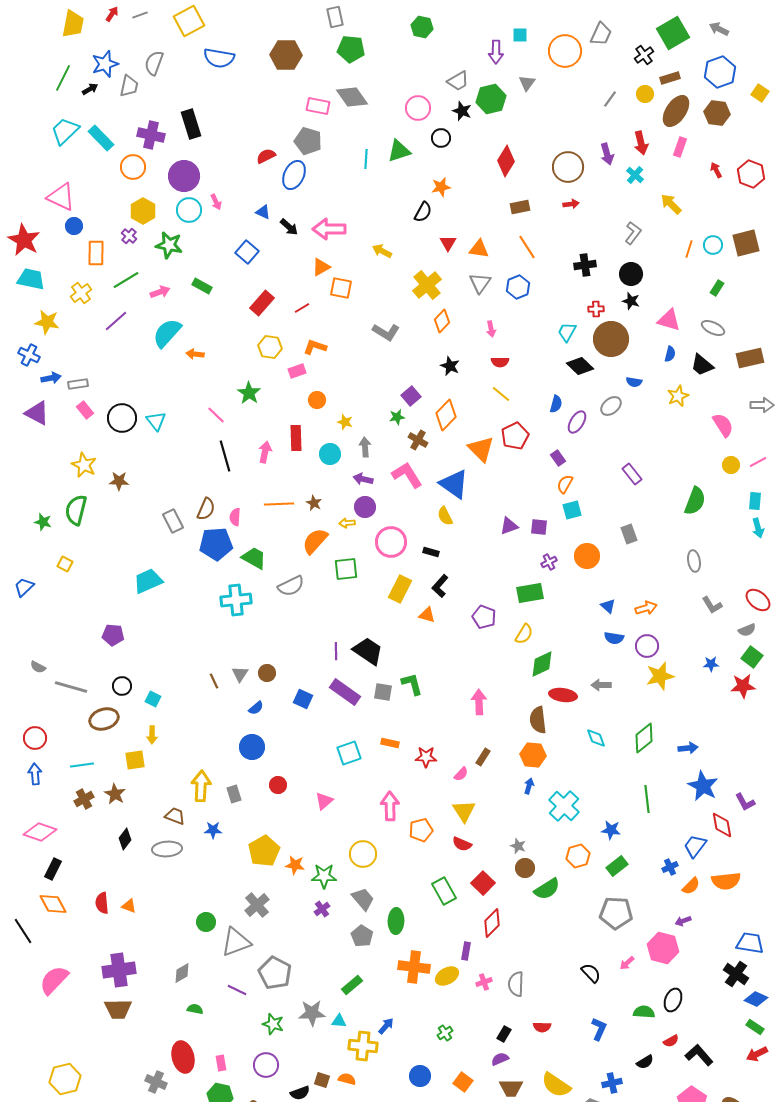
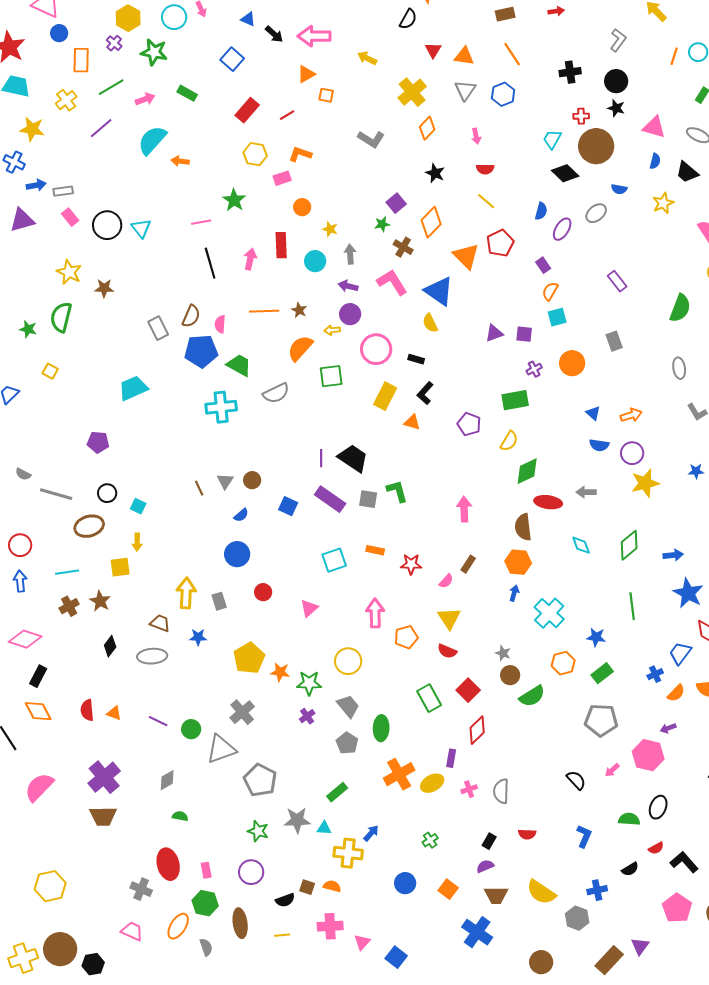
orange square: (341, 288) -> (326, 95), size x0.7
purple triangle: (37, 413) -> (22, 220), turned -44
pink line: (216, 415) -> (201, 222), turned -54
orange cross: (414, 967) -> (399, 774), turned -36
purple cross: (119, 970) -> (104, 777), turned -32
purple line: (237, 990) -> (158, 721), moved

